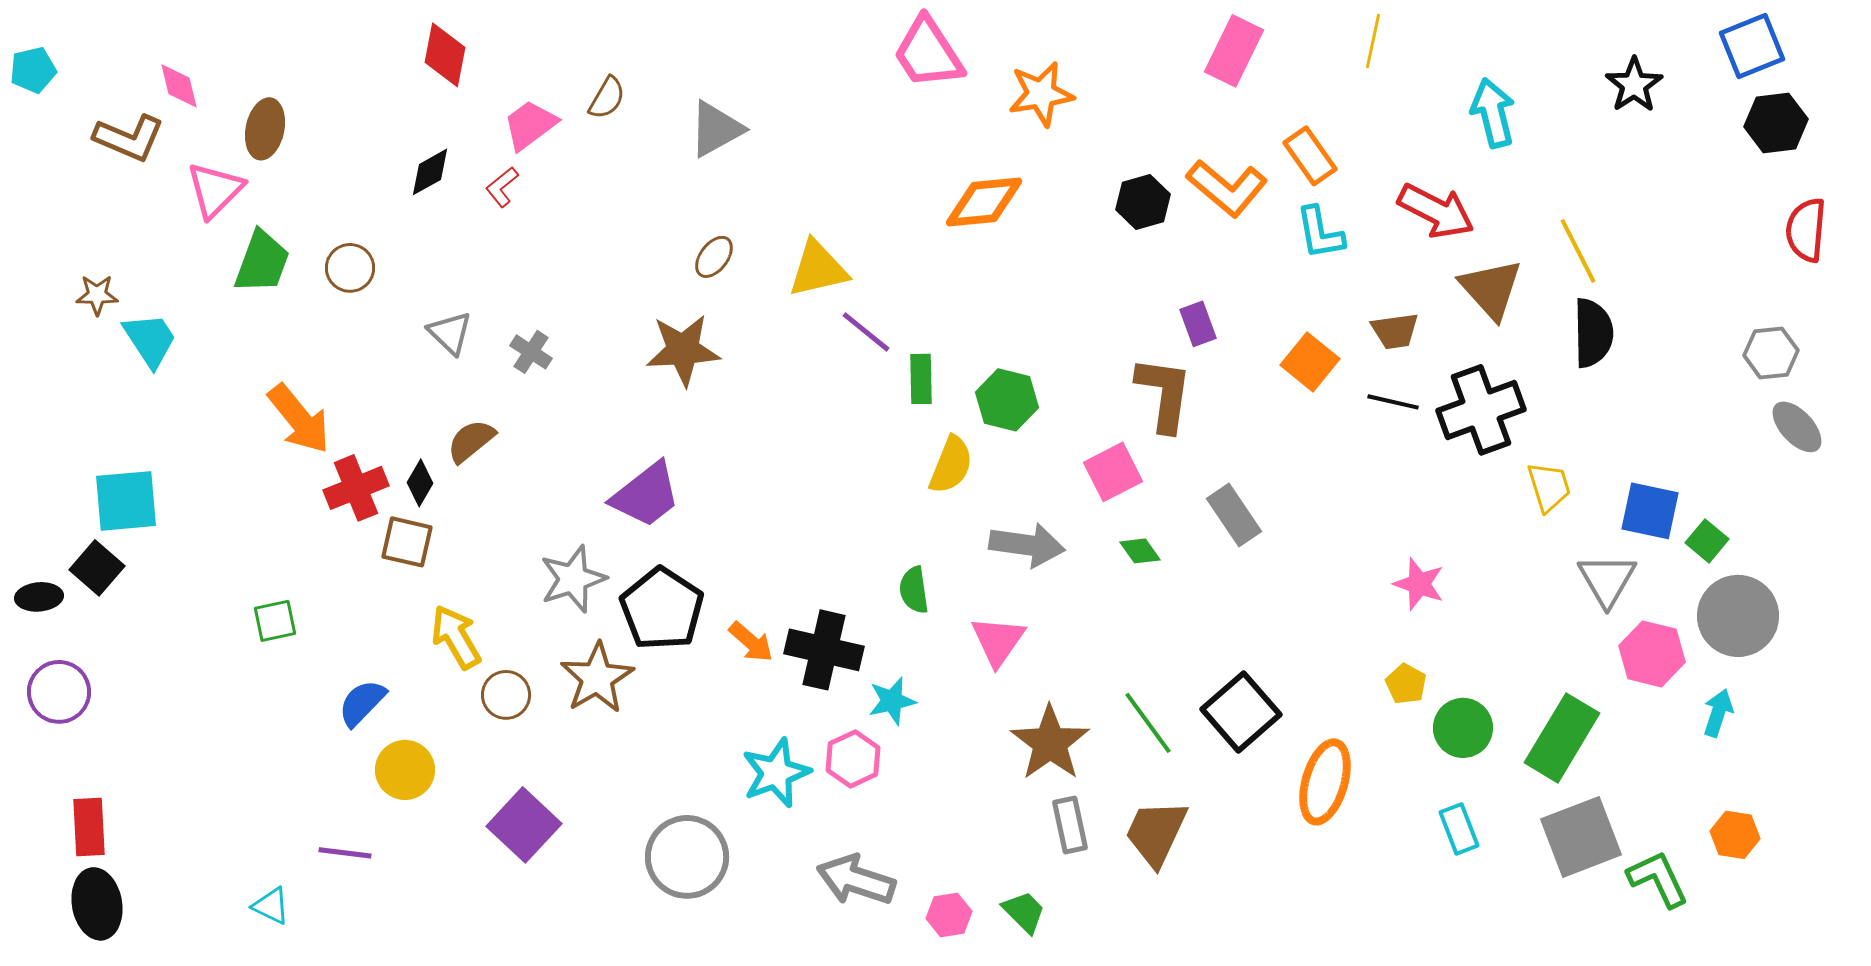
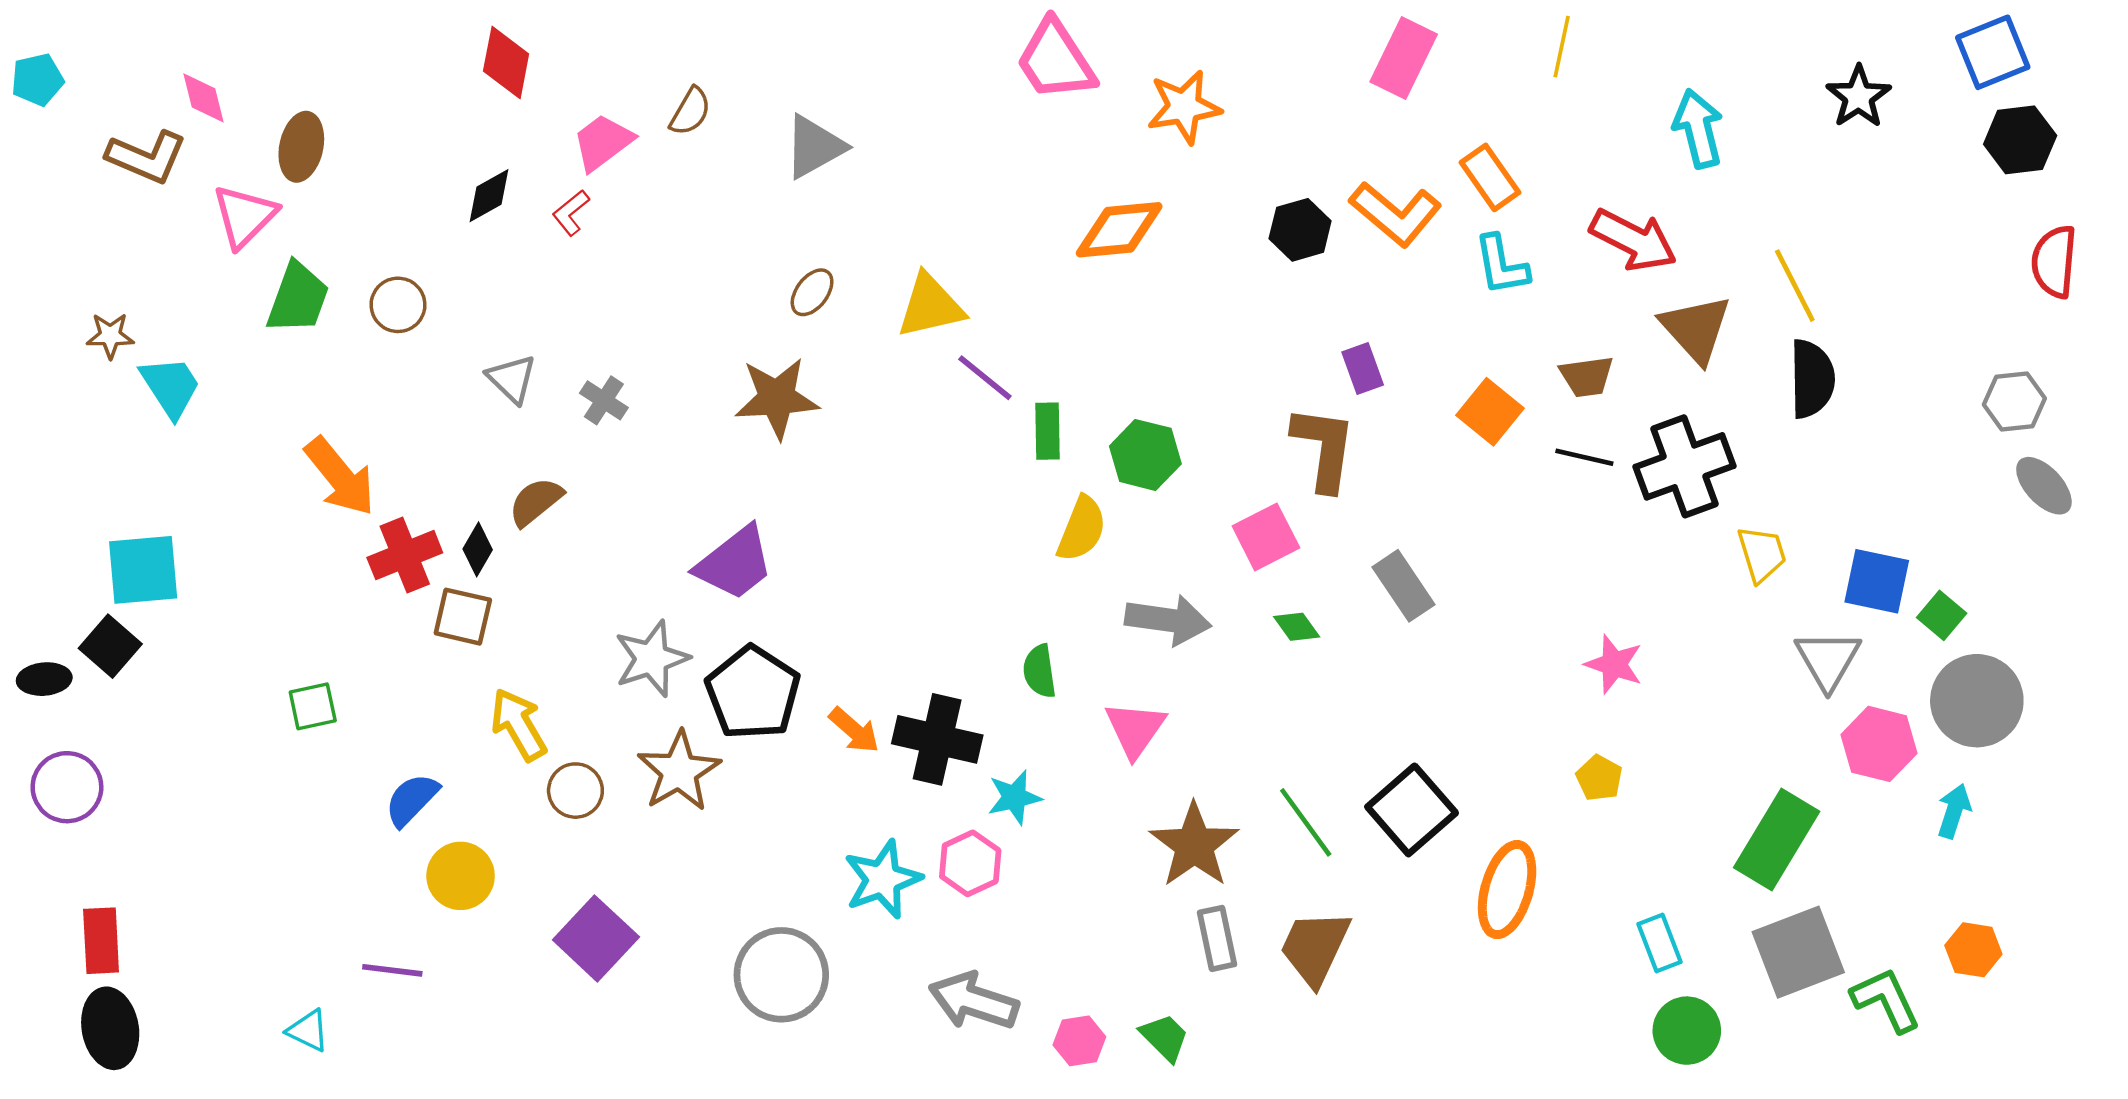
green circle: (1463, 728) -> (1687, 1031), moved

